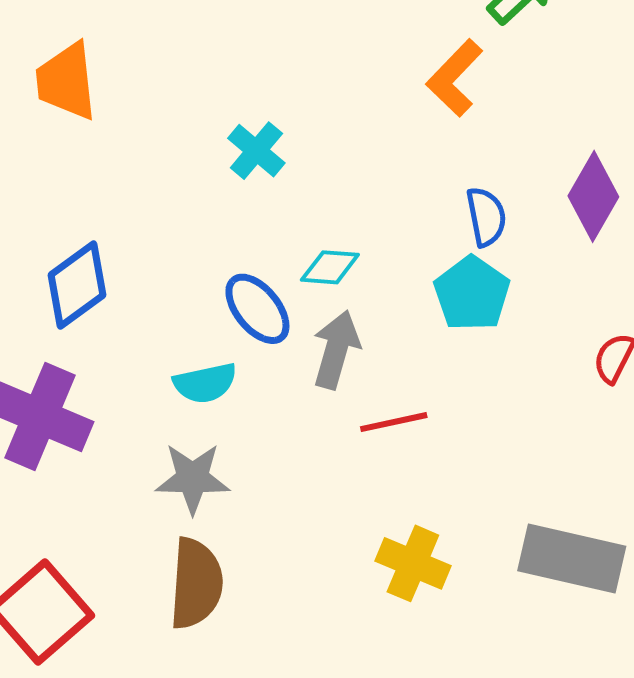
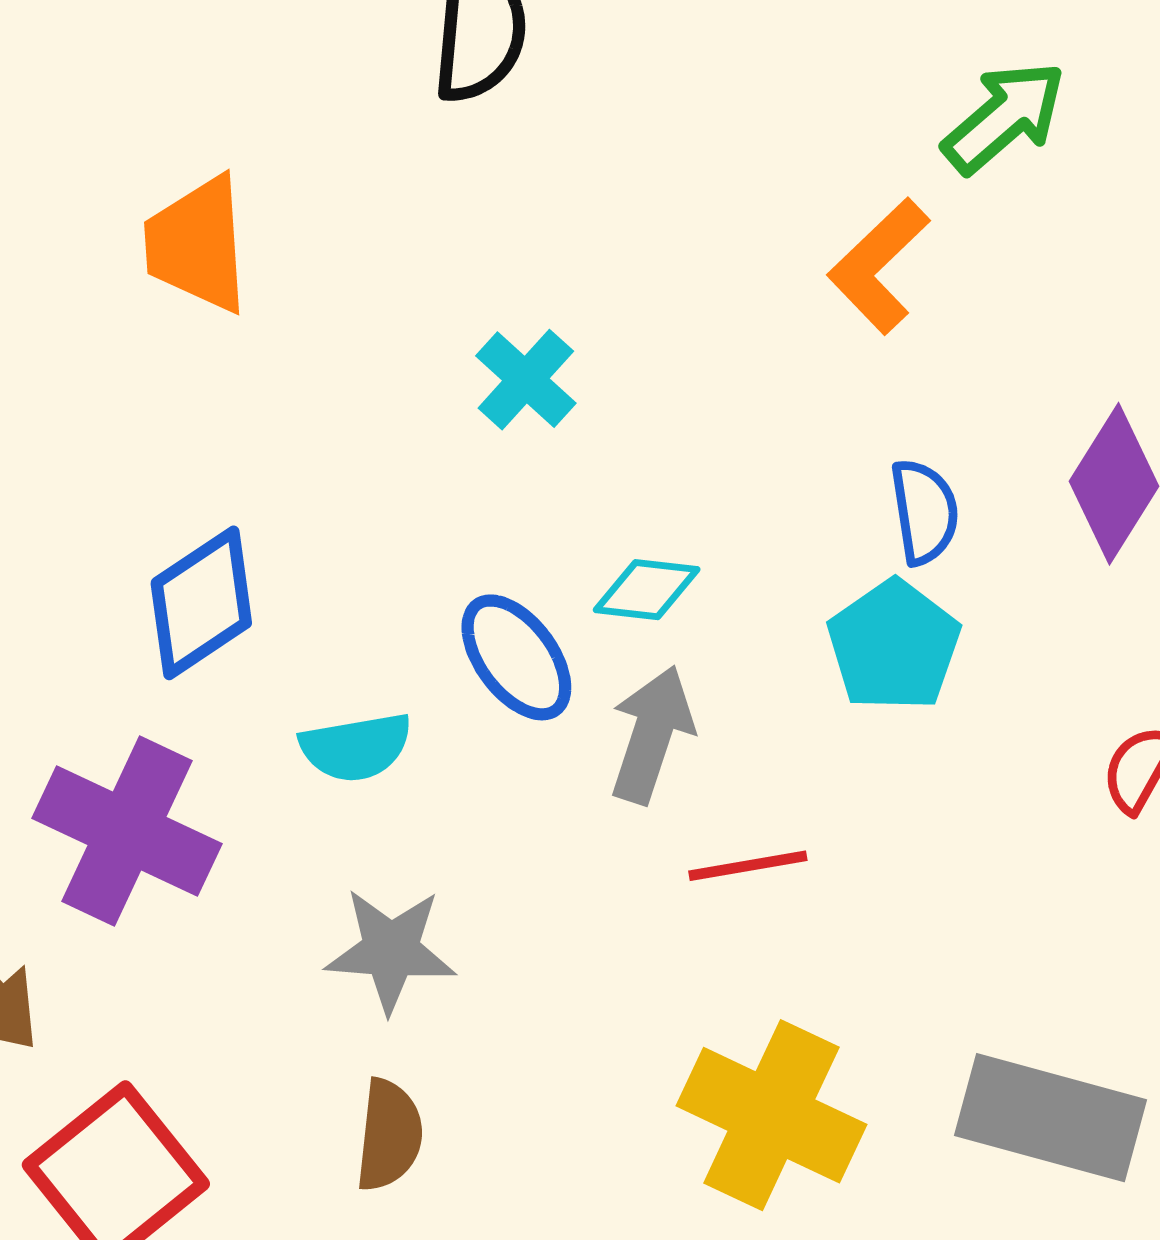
cyan semicircle: (205, 383) -> (356, 747), moved
yellow cross: (413, 563) -> (771, 1115), size x1.4
brown semicircle: (196, 583) -> (389, 1135), size x0.7

